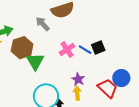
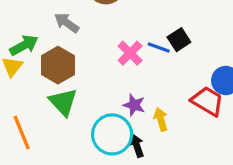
gray arrow: (43, 24) -> (67, 23), moved
green triangle: (35, 61) -> (63, 102), moved
purple star: (78, 79) -> (134, 105), moved

